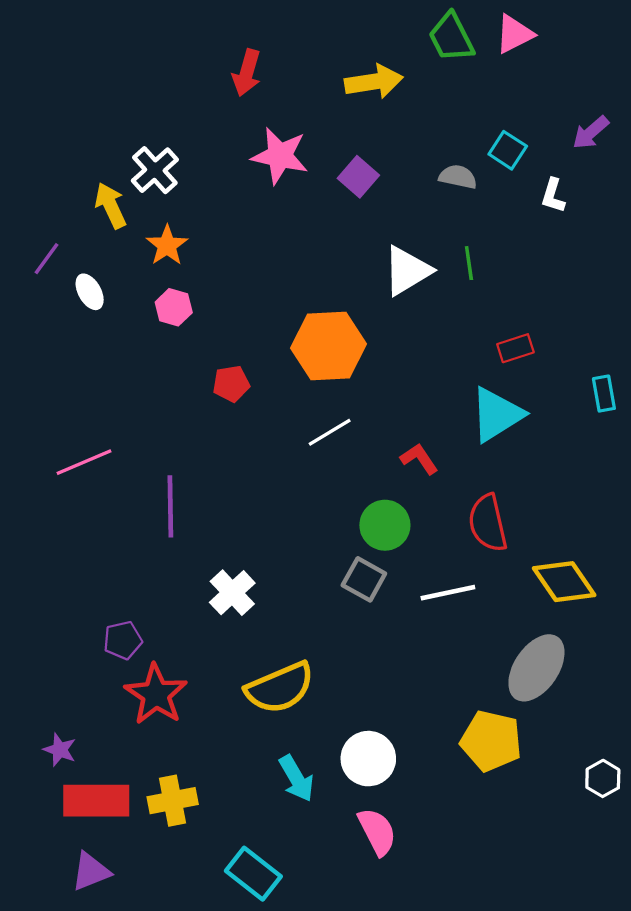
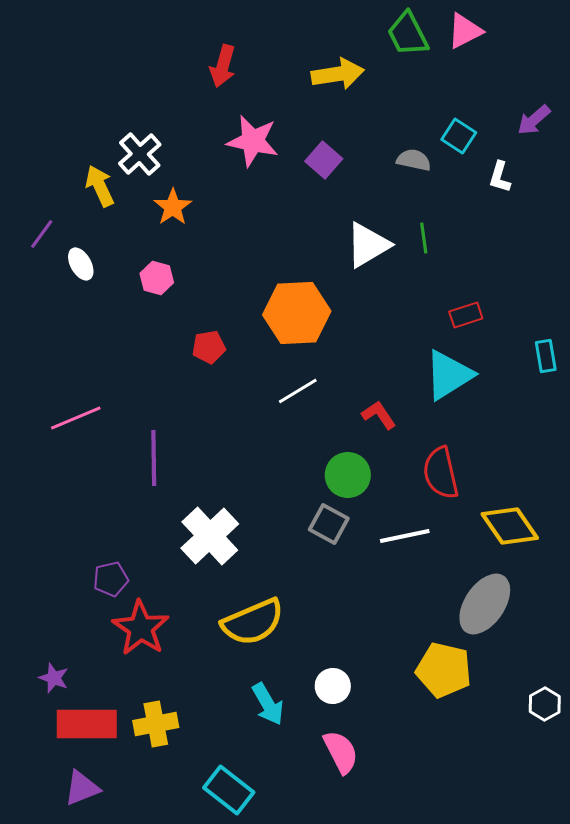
orange star: (167, 245) -> (173, 207), moved
white cross: (232, 593) -> (210, 536), size x1.4
white circle: (368, 759) -> (333, 686), size x0.7

